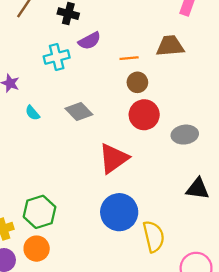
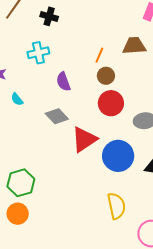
purple semicircle: (90, 41) -> (63, 82), moved, turned 96
orange line: (129, 58) -> (99, 55), turned -63
gray diamond: (79, 112) -> (57, 116), moved
blue circle: (119, 212) -> (118, 156), moved

